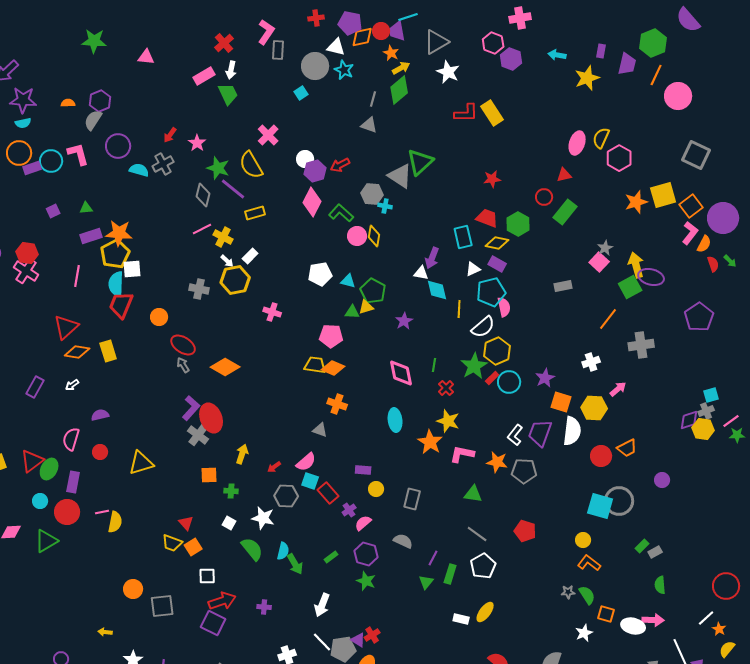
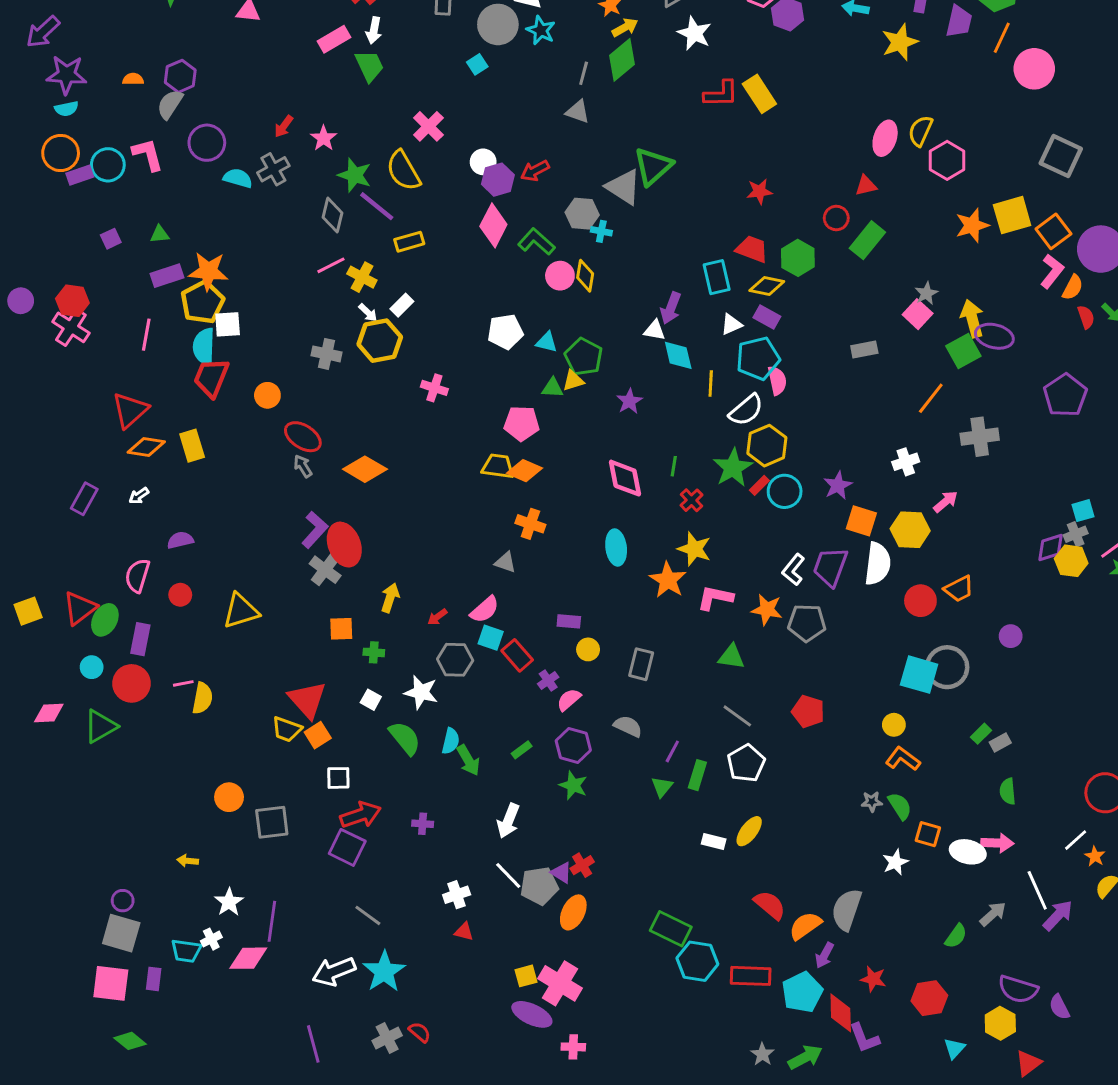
red triangle: (186, 523) -> (307, 700), size x1.8

